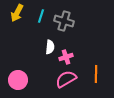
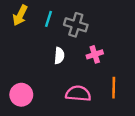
pink cross: (66, 57) -> (95, 54), moved
pink semicircle: (66, 79) -> (78, 94), turned 35

